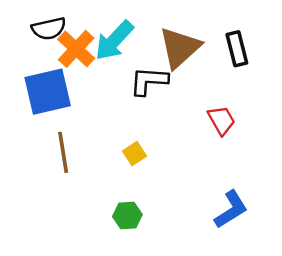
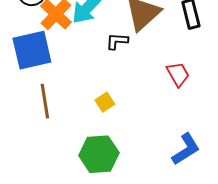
black L-shape: (149, 81) -> (117, 41), size x0.7
green hexagon: (127, 215) -> (99, 154), size x1.6

